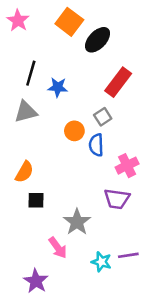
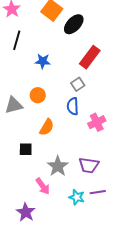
black line: (31, 73) -> (17, 40), moved
gray triangle: (26, 112) -> (14, 105), moved
orange circle: (74, 131) -> (38, 95), moved
orange semicircle: (24, 172) -> (47, 127), moved
purple trapezoid: (117, 199) -> (89, 165), moved

